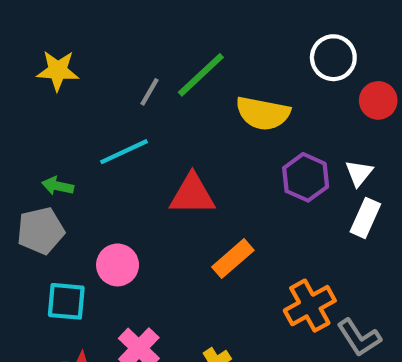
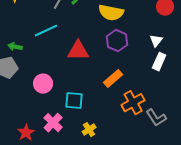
purple hexagon: (306, 177) -> (117, 41), moved
orange rectangle: (233, 259) -> (113, 79), moved
cyan square: (66, 301) -> (74, 101), moved

